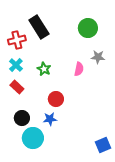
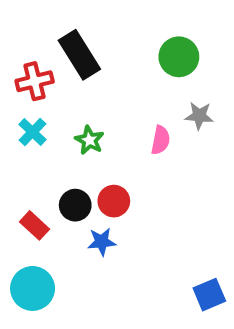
red rectangle: (17, 87) -> (35, 225), moved
black circle: (22, 118) -> (75, 205), moved
cyan circle: (33, 138) -> (33, 288), moved

